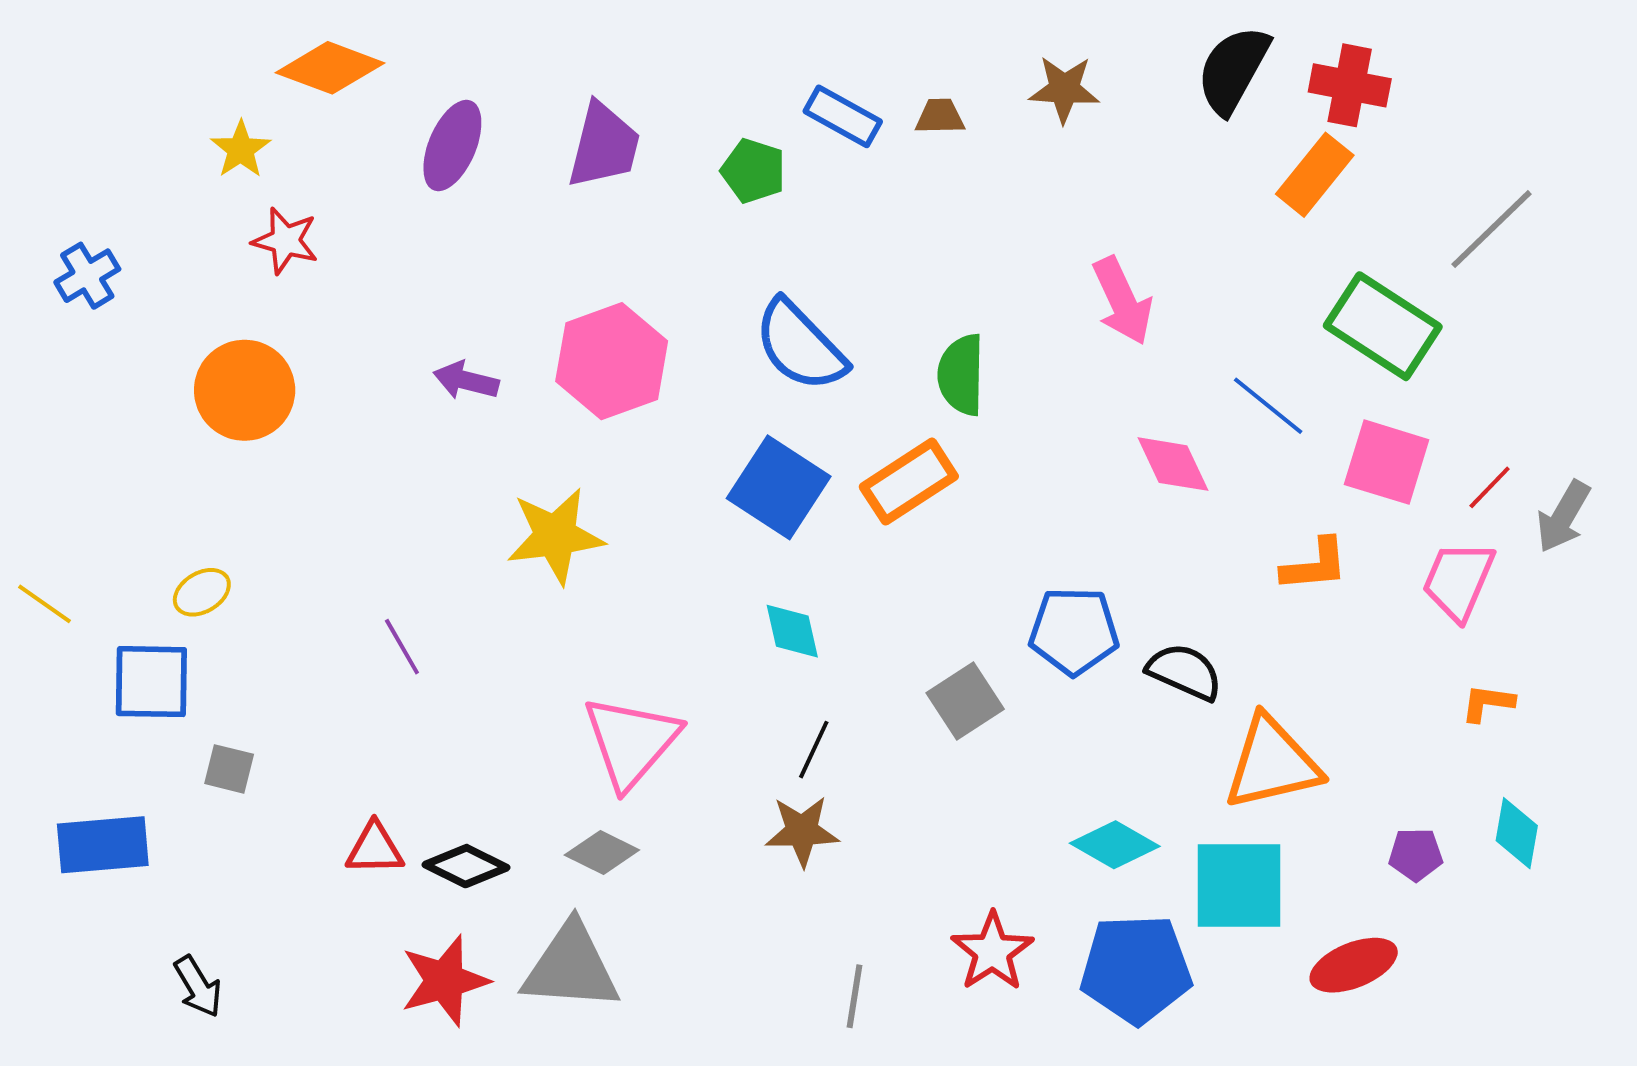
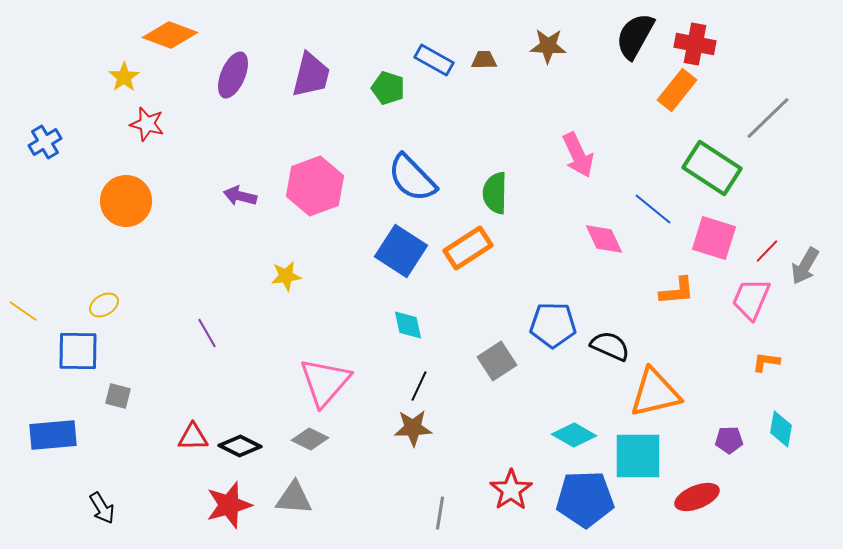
yellow star: (555, 536) -> (286, 276), size x0.6
gray triangle: (571, 967) -> (294, 498), size x0.7

